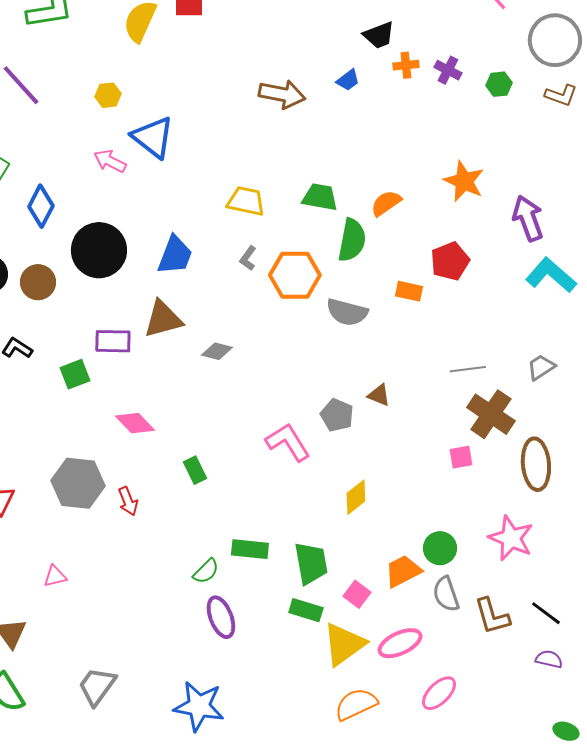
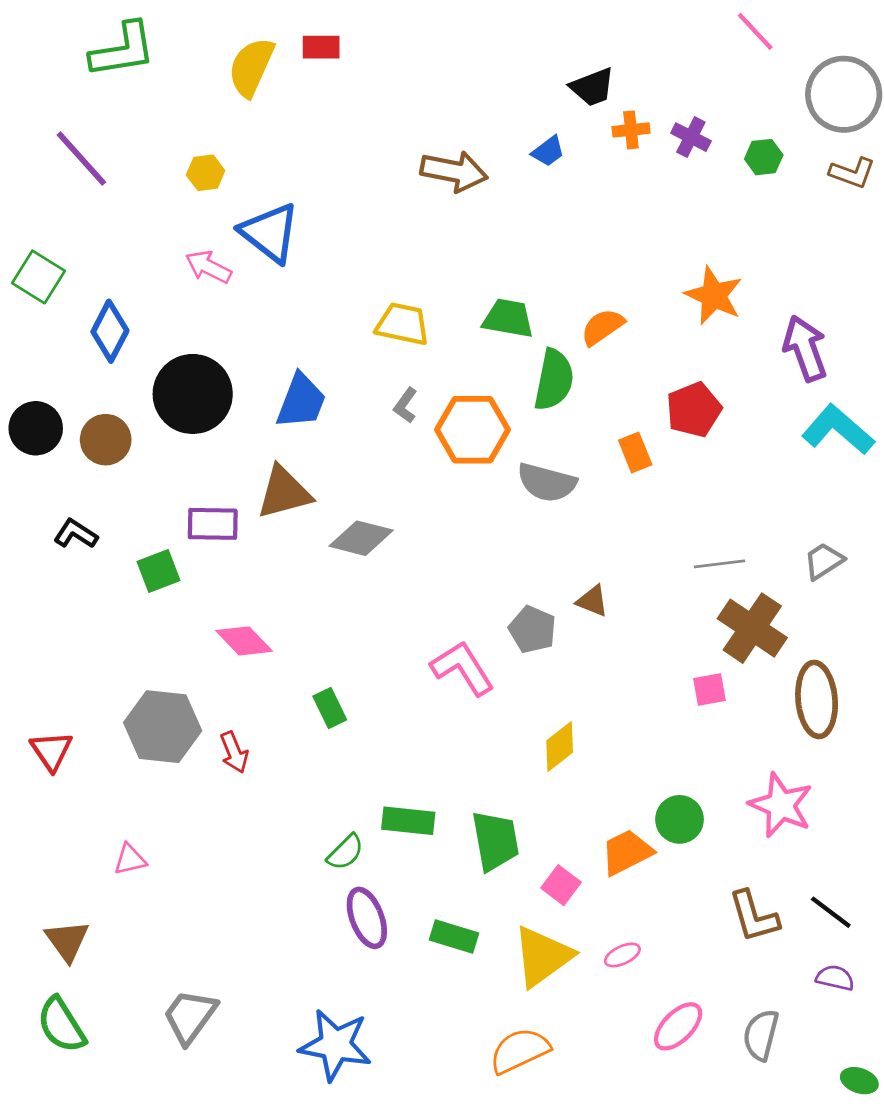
orange rectangle: (409, 291) -> (635, 453), turned 56
gray diamond: (217, 351) -> (361, 538), size x1.4
gray semicircle: (446, 594) -> (761, 1035), moved, turned 33
green rectangle: (306, 610) -> (454, 936), moved
pink ellipse: (400, 643) -> (622, 955), size x0.6
orange semicircle: (356, 704) -> (520, 1051), moved

